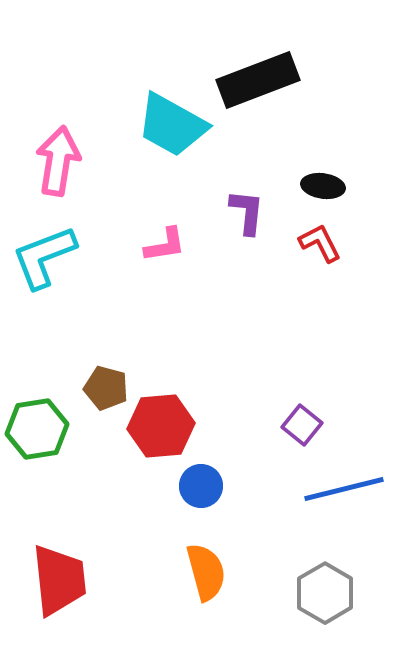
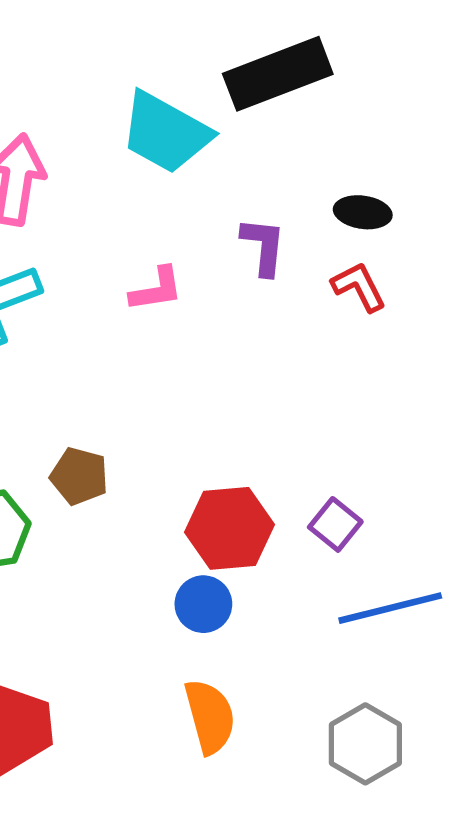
red hexagon: (161, 426) -> (230, 528), moved

